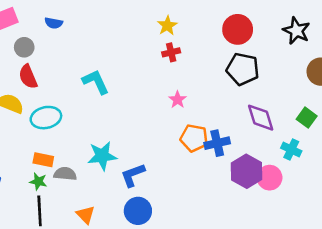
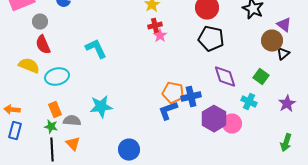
pink star: (178, 100) -> (160, 36), moved
orange rectangle: (43, 160) -> (55, 110), turned 56
blue L-shape: (133, 175) -> (168, 111), moved
orange triangle: (86, 215) -> (73, 144), moved

